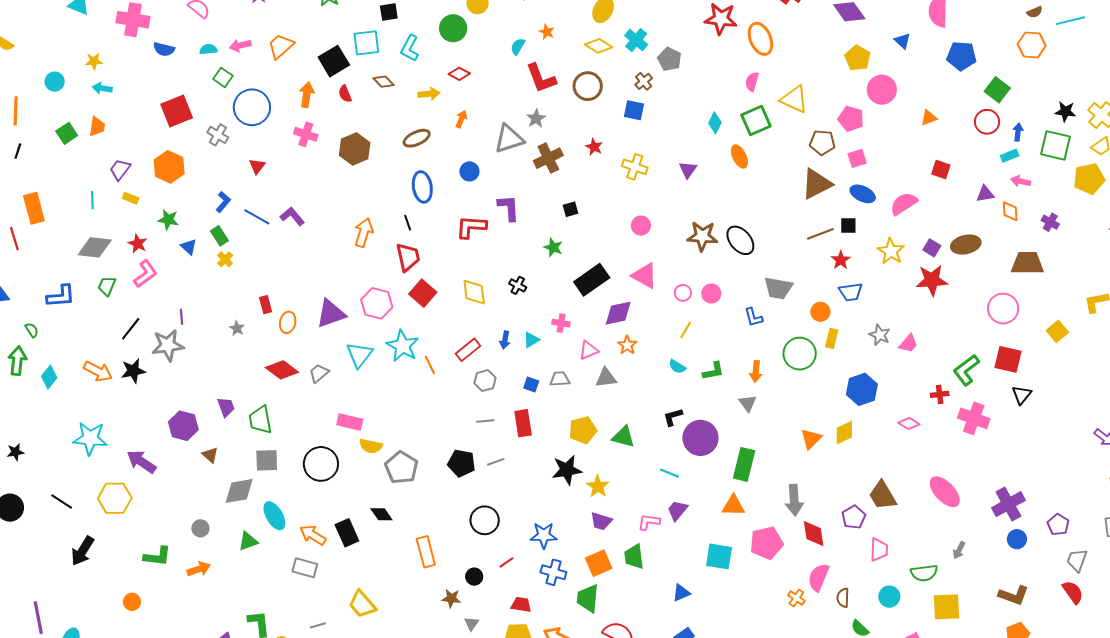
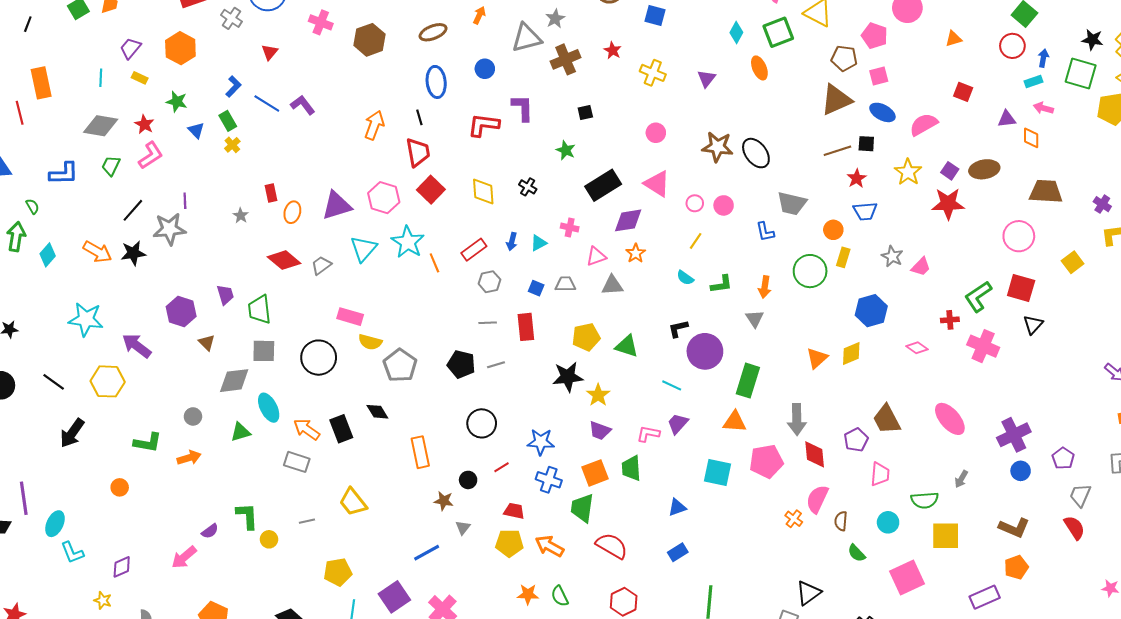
purple cross: (1050, 222) -> (1102, 204), moved

